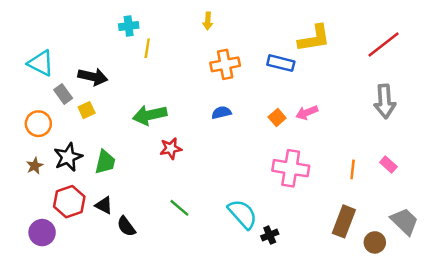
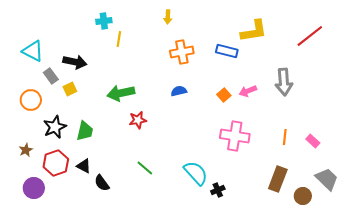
gray arrow: (385, 101) -> (284, 82), moved
pink rectangle: (388, 165) -> (313, 141), moved
brown star: (35, 166) -> (26, 150), moved

